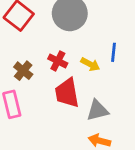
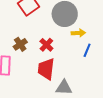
yellow arrow: (90, 64) -> (78, 33), moved, turned -48

